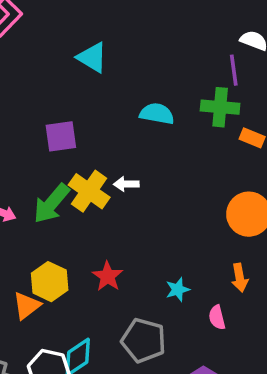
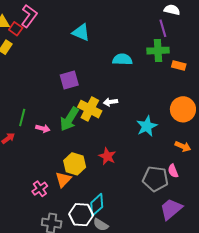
orange arrow: (240, 278) -> (183, 146), turned -49
cyan star: (178, 290) -> (147, 126), moved, size x1.5
gray pentagon: (144, 340) -> (155, 179), moved

